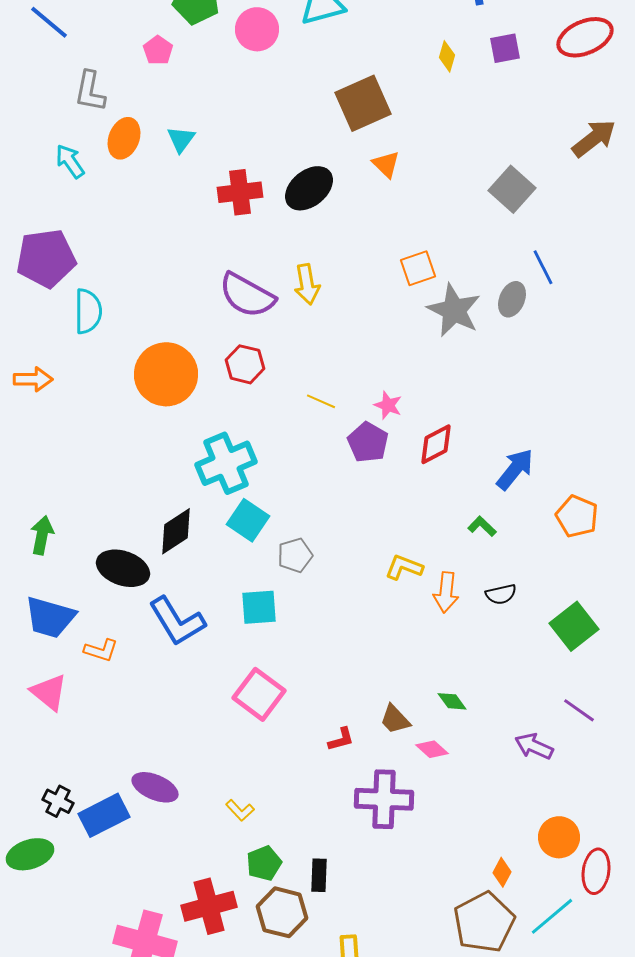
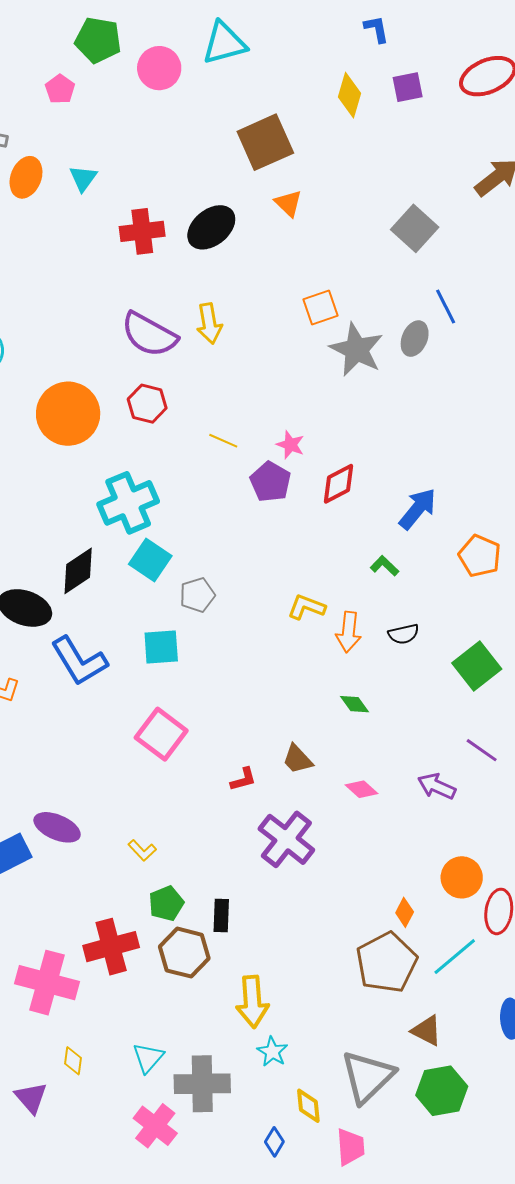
yellow diamond: (447, 56) -> (349, 95), size x1.4
green diamond: (452, 701) -> (355, 704), moved
pink diamond: (432, 749) -> (362, 789), moved
purple cross: (384, 799) -> (286, 839), turned 36

